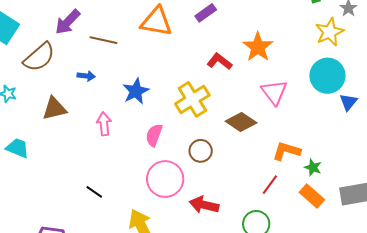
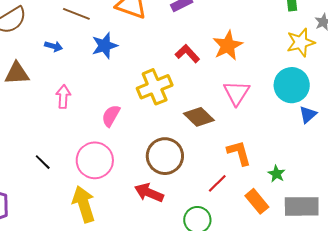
blue star: (136, 91) -> (105, 46), moved
brown circle: (201, 151) -> (165, 156), moved, size x1.6
orange L-shape: (286, 151) -> (239, 153), turned 48
green star: (313, 168) -> (277, 174), moved
pink circle: (165, 179) -> (95, 160), moved

